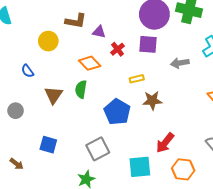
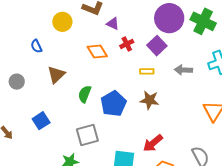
purple square: (148, 44) -> (157, 46), turned 30
yellow rectangle: (137, 79) -> (147, 71), moved
green semicircle: (81, 89) -> (85, 94), moved
blue square: (48, 145) -> (41, 121), turned 30

